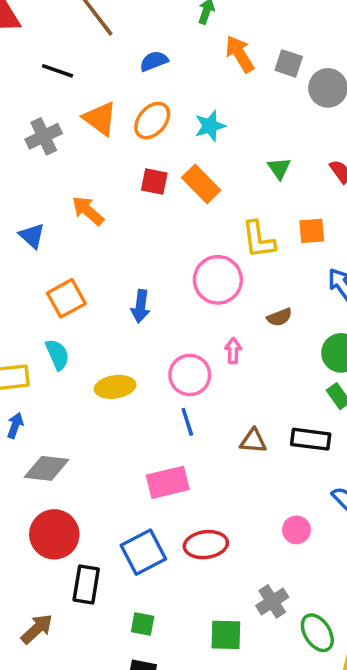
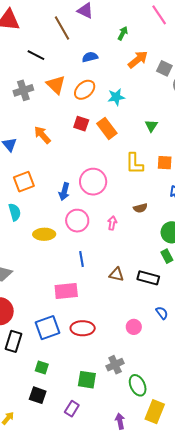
orange arrow: (240, 54) -> (138, 59), turned 75
pink circle: (218, 280) -> (93, 182), moved
pink circle: (190, 375) -> (77, 221), moved

